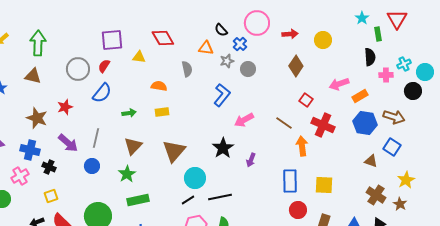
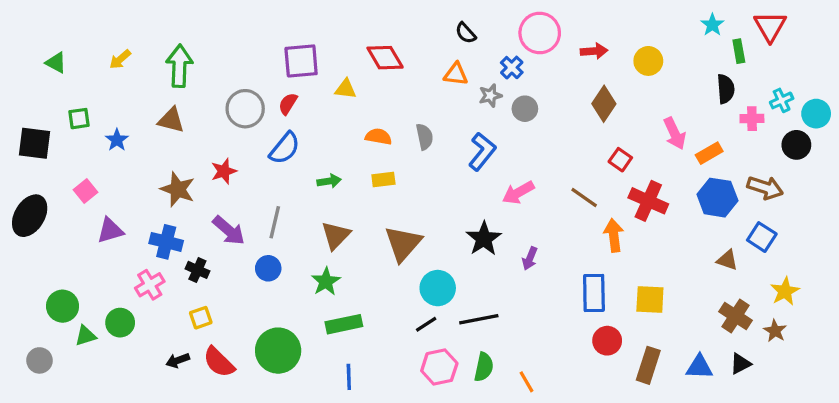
black semicircle: (221, 30) -> (466, 33), moved
gray semicircle: (187, 69) -> (425, 137), moved
pink arrow: (339, 84) -> (675, 133), turned -96

